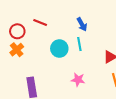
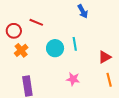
blue arrow: (82, 24) -> (83, 11), moved
orange cross: (17, 50) -> (21, 50), moved

